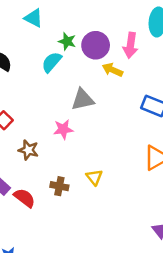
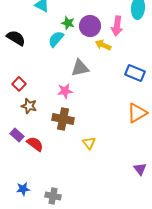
brown star: (28, 150) -> (29, 106), moved
yellow triangle: (94, 177) -> (89, 143), moved
brown cross: (59, 186) -> (63, 119), moved, size x1.5

